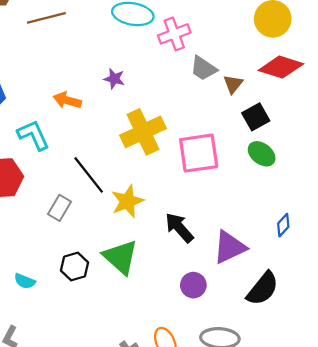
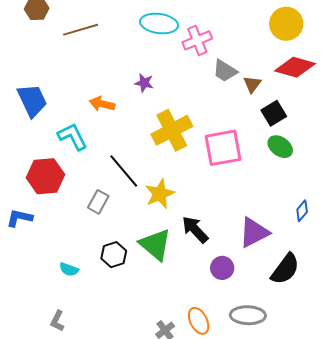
black arrow: (179, 228) -> (195, 230), moved

